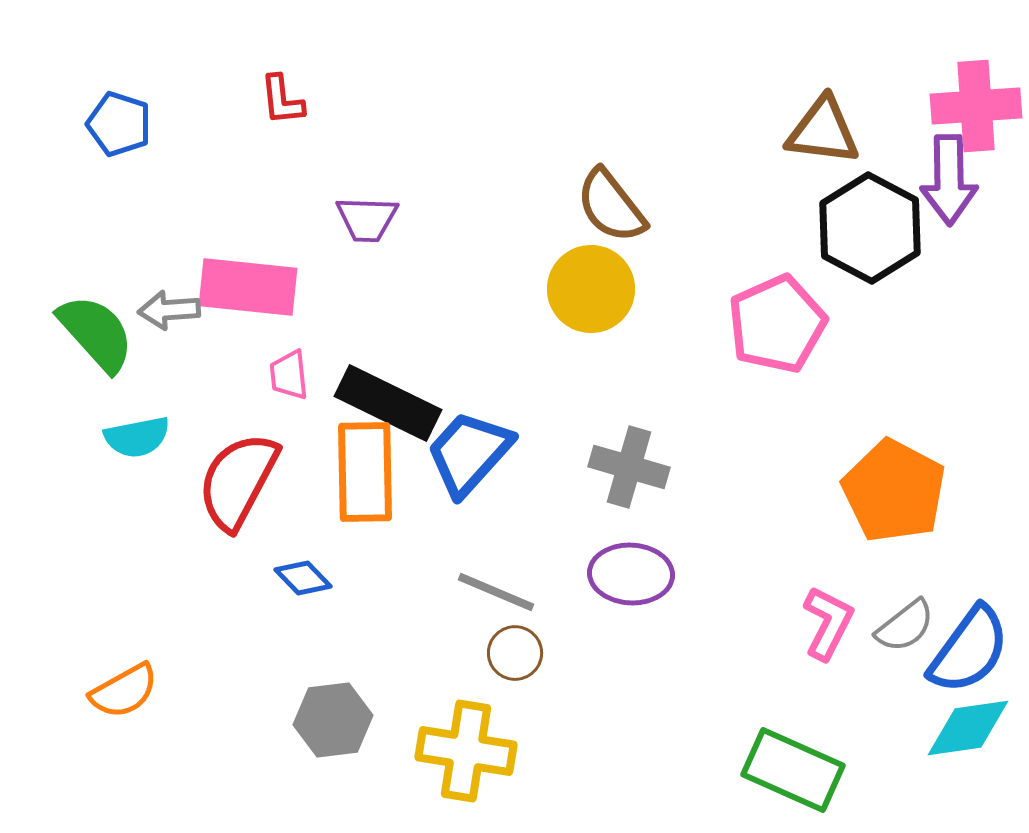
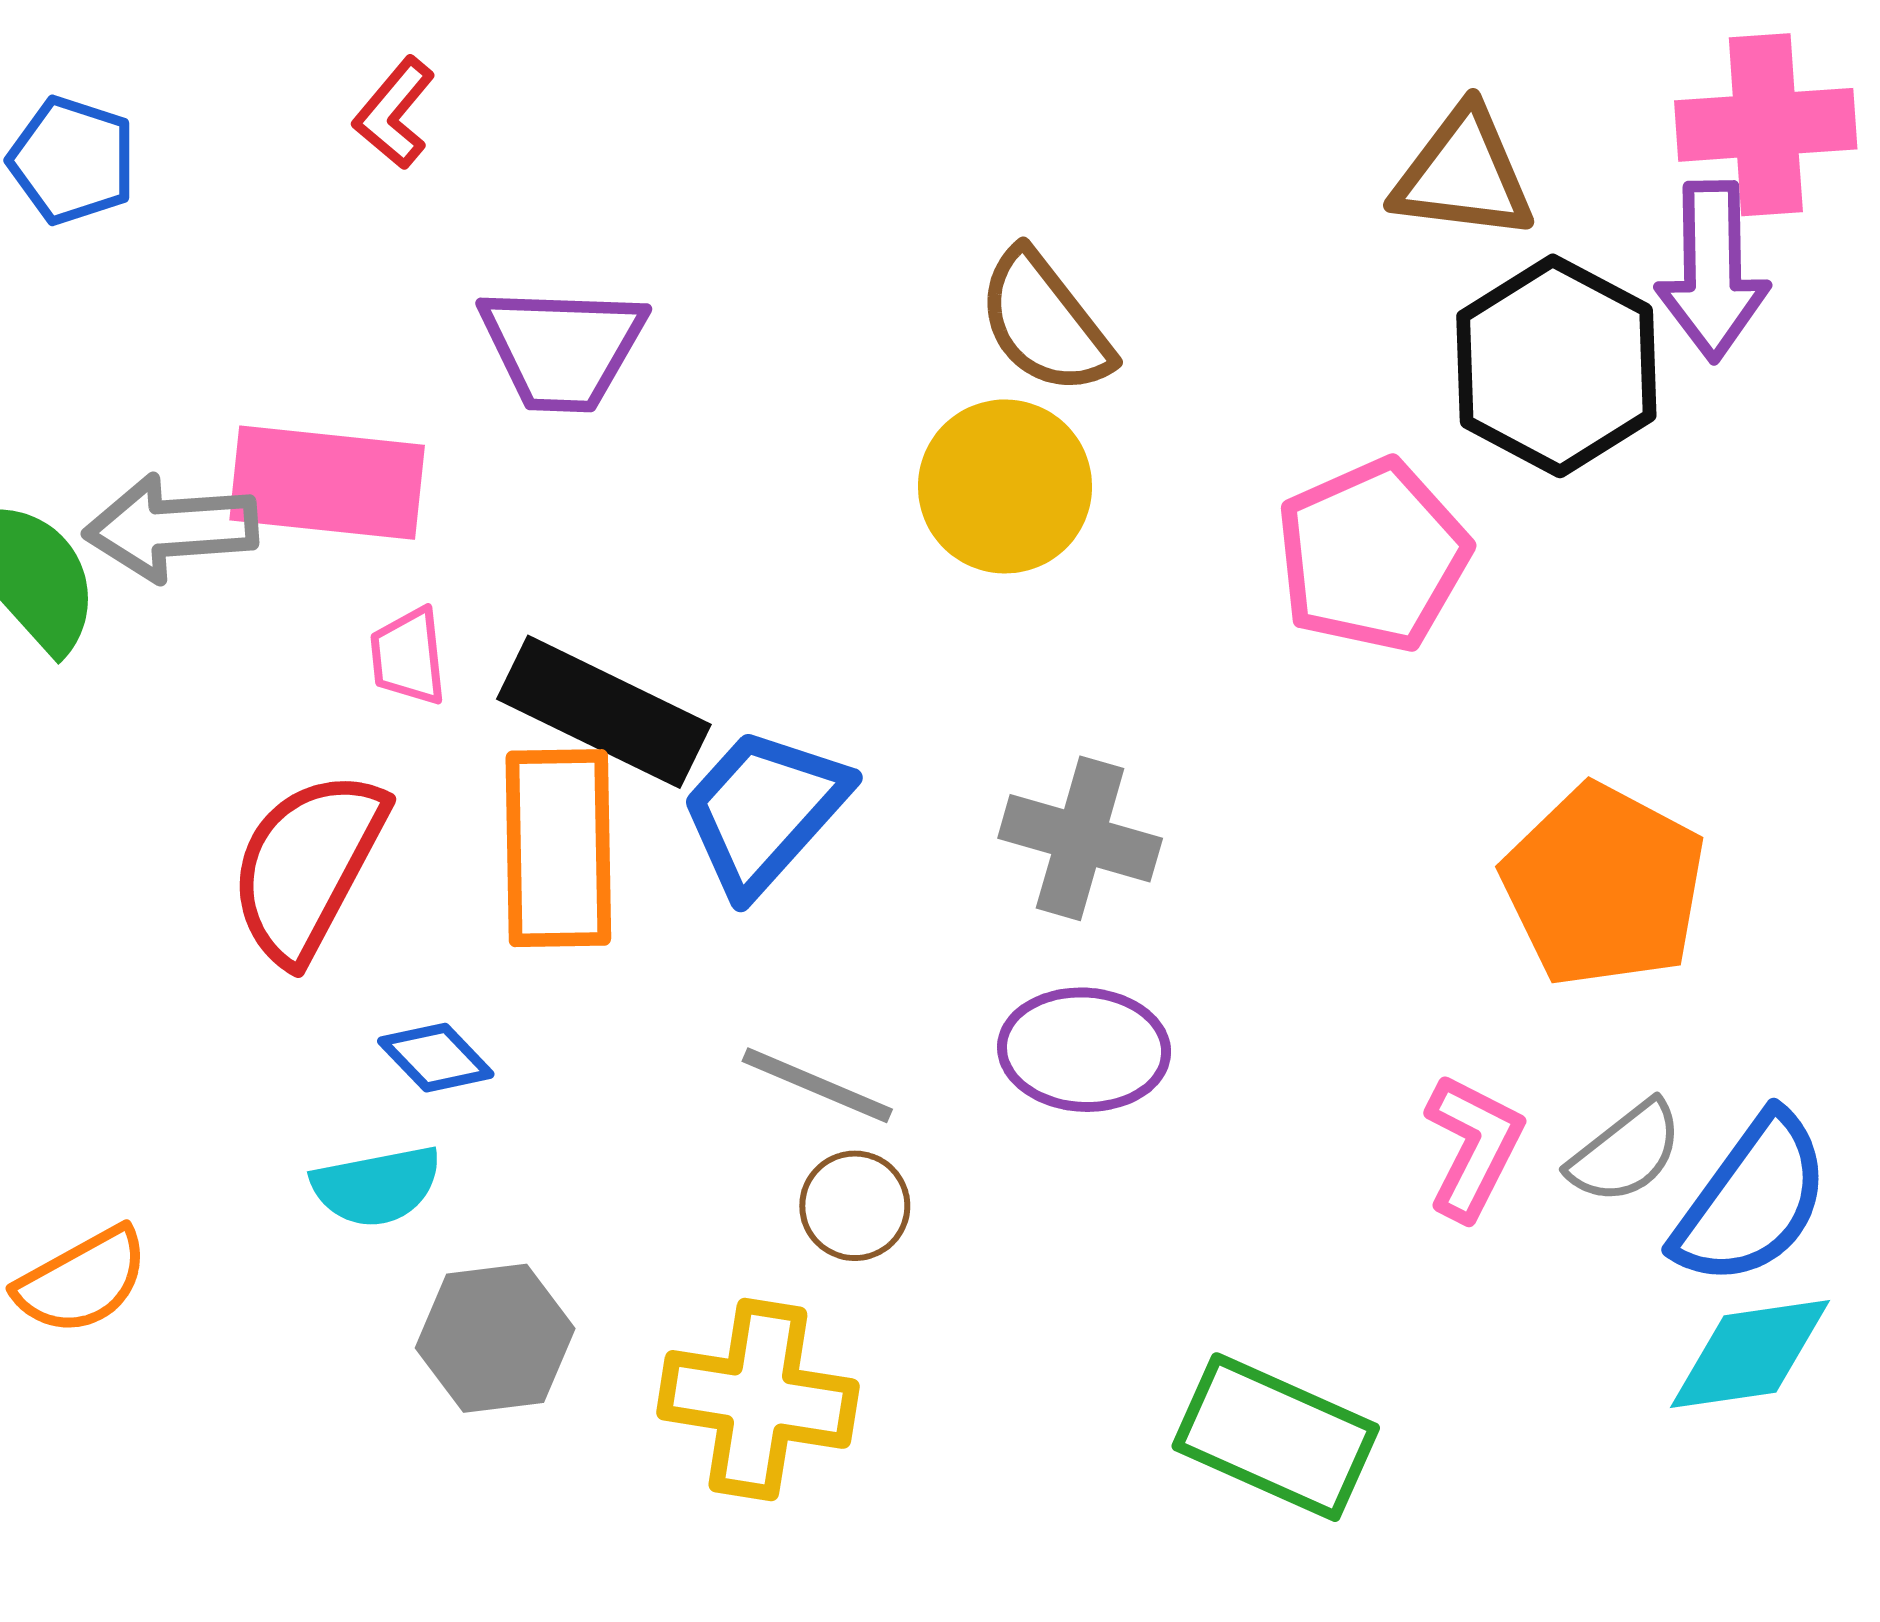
red L-shape: (282, 100) -> (394, 113), turned 46
purple trapezoid: (367, 219) -> (562, 348), size x1.4
gray arrow: (169, 310) -> (171, 528), size x1.4
cyan semicircle: (137, 437) -> (377, 1186), moved
green rectangle: (793, 770) -> (1276, 1437), moved

